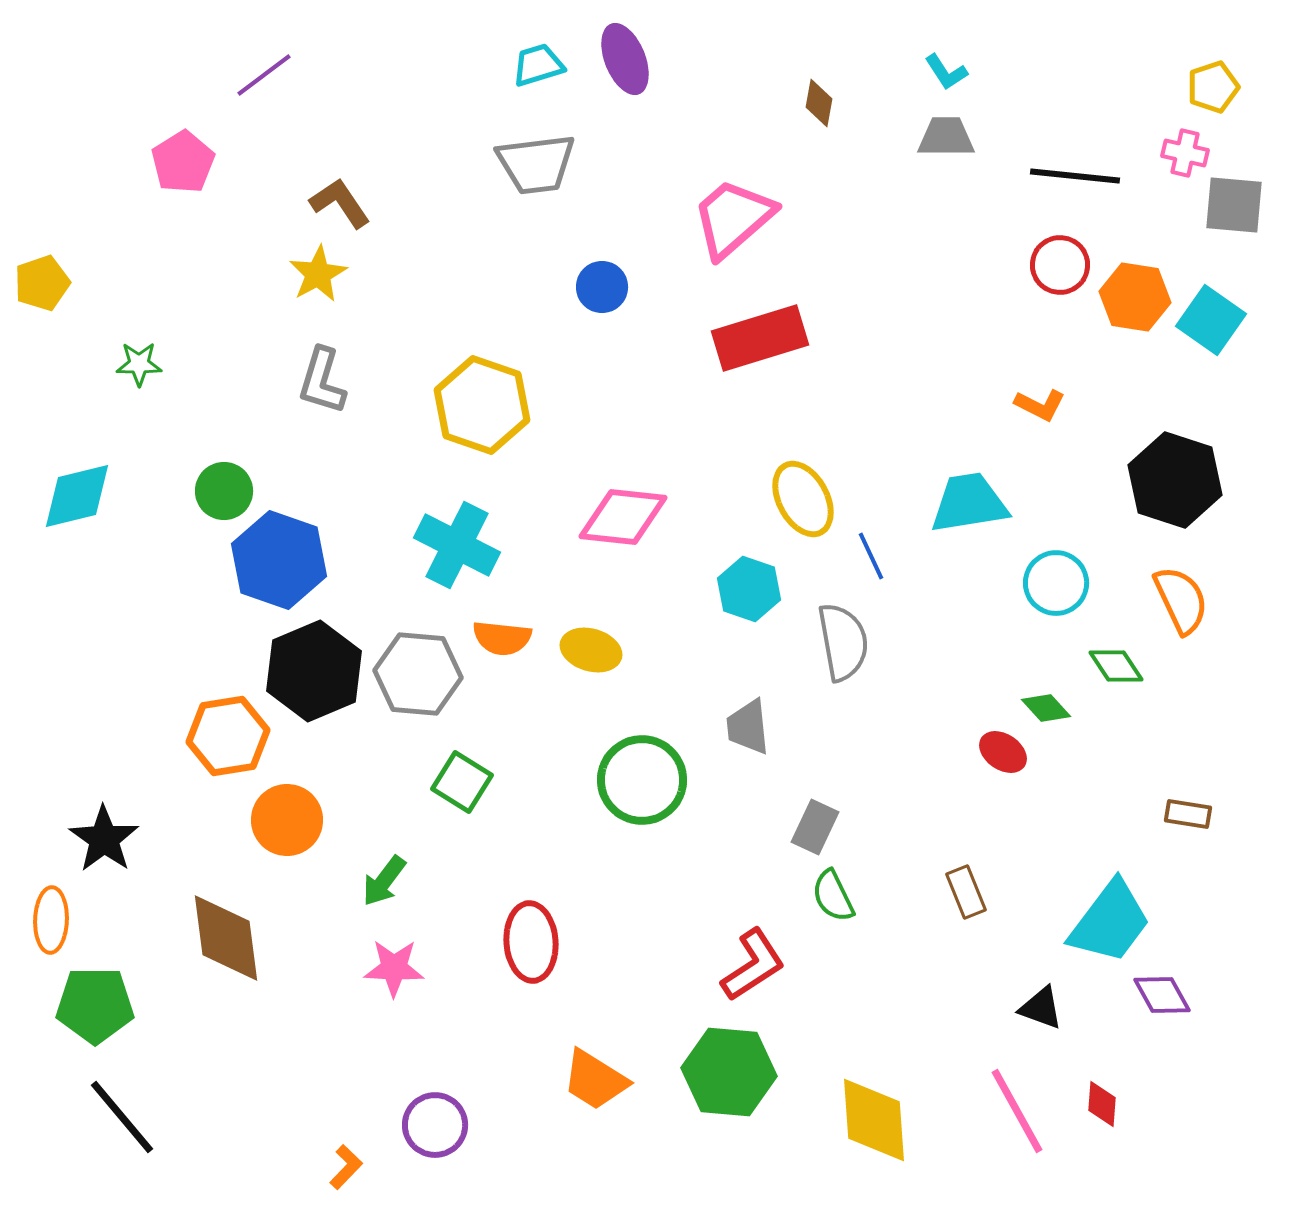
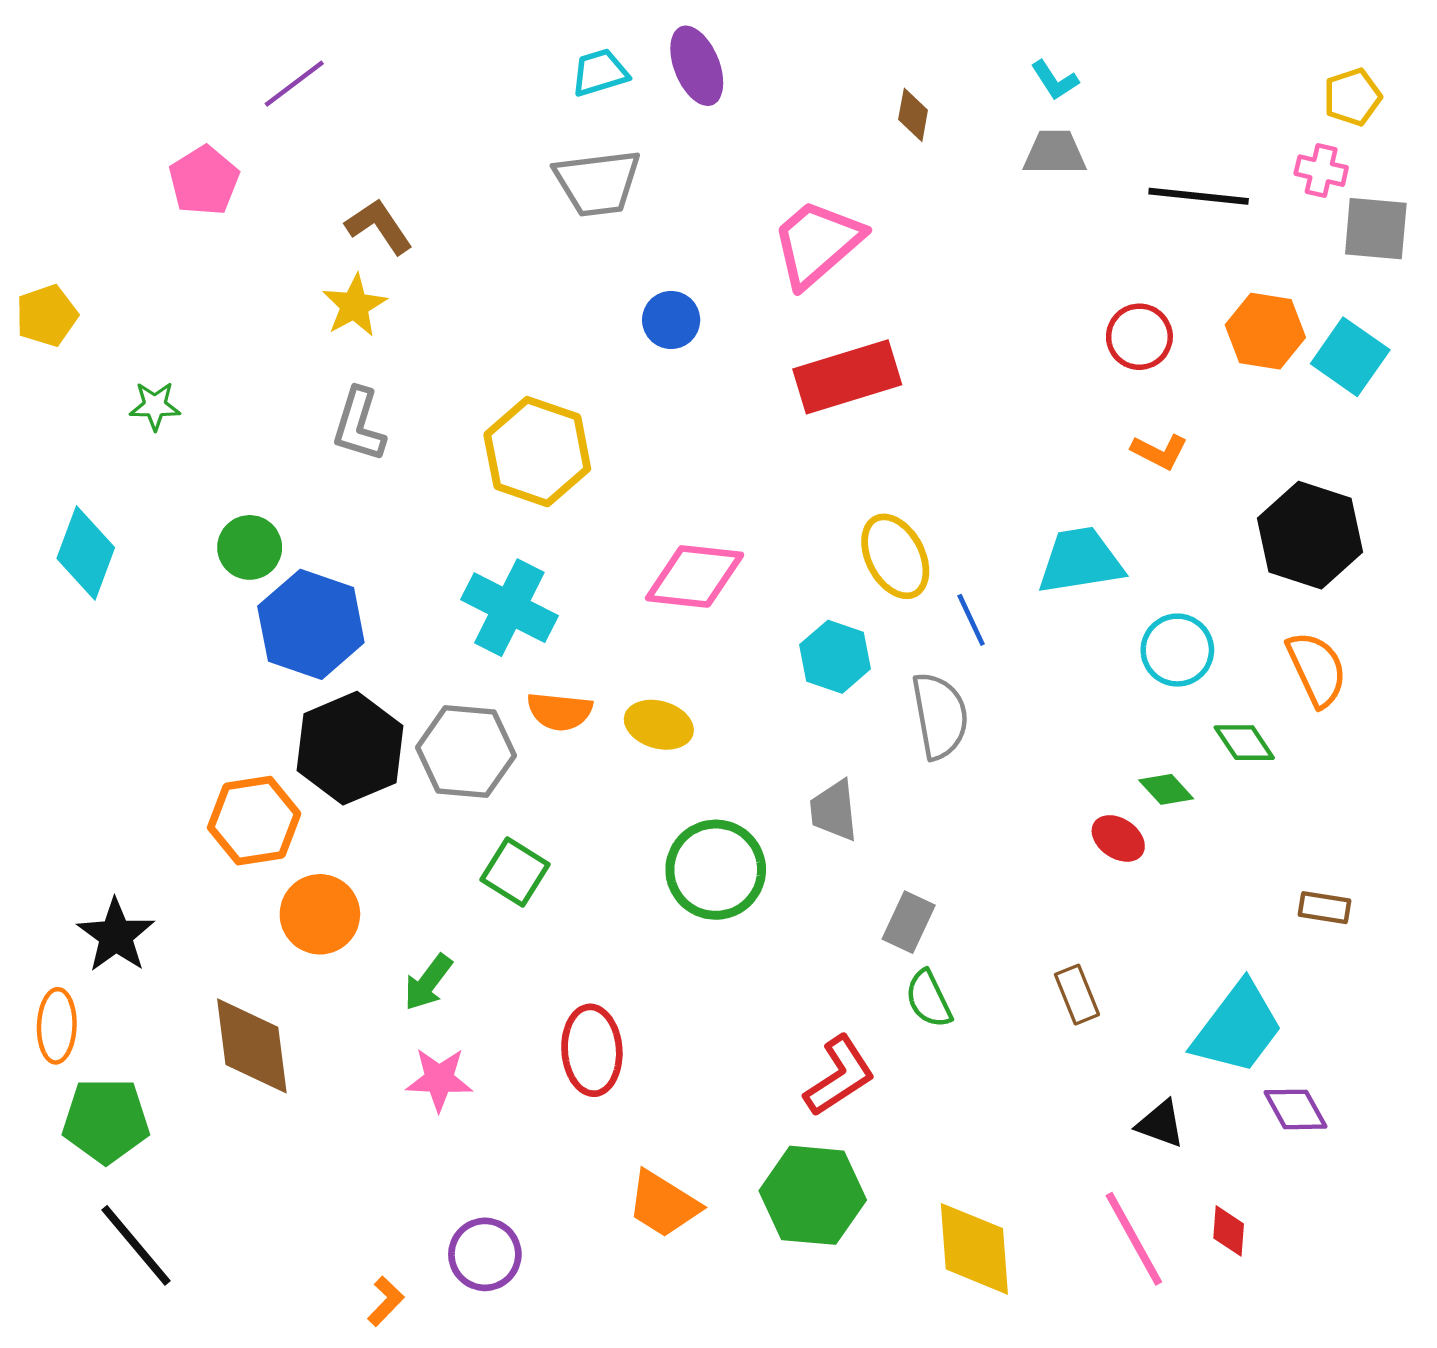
red circle: (1060, 265) -> (1139, 337), moved
cyan diamond: (77, 496) -> (86, 553), turned -56

